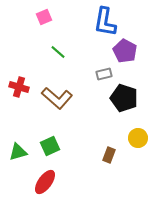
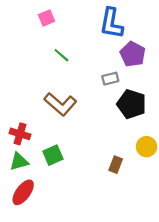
red cross: (19, 87) -> (20, 134), moved
red ellipse: (45, 182) -> (23, 192), moved

